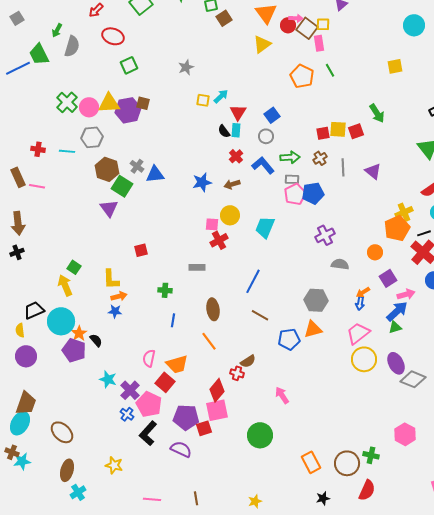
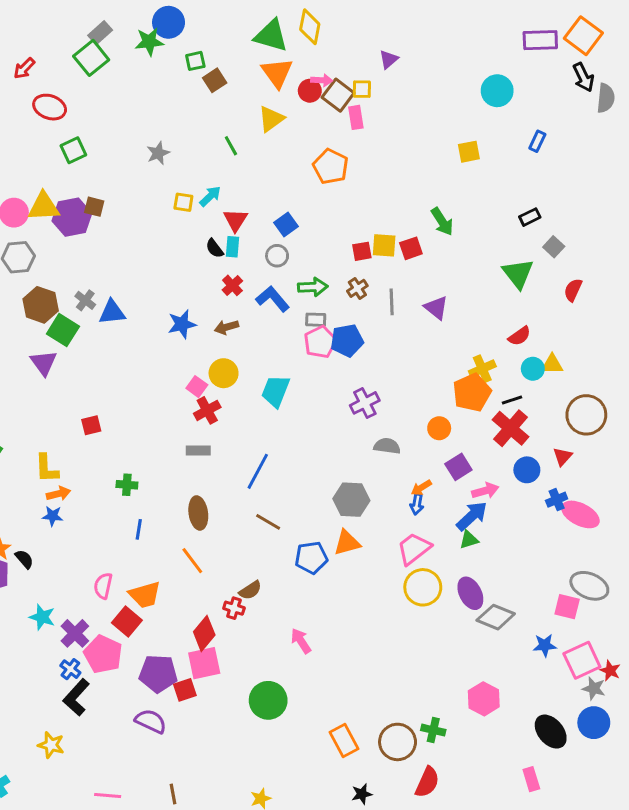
green line: (330, 70) -> (231, 146), moved
pink square: (212, 224) -> (197, 387), turned 32
gray rectangle: (197, 267) -> (198, 451), moved
black L-shape: (148, 433) -> (76, 697), moved

